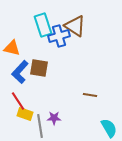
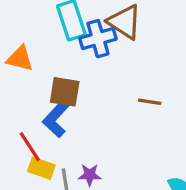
blue L-shape: (20, 72) -> (56, 118), moved
brown line: (90, 95) -> (150, 102), moved

